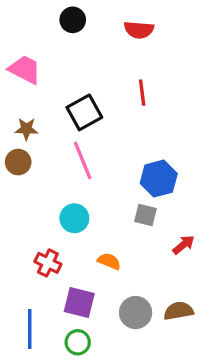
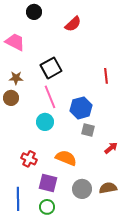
black circle: (73, 20) -> (34, 12), moved
red semicircle: (139, 30) -> (73, 24), moved, turned -48
red line: (142, 93) -> (106, 76), moved
blue hexagon: (159, 179) -> (81, 108), moved
cyan circle: (74, 218) -> (45, 122), moved
orange semicircle: (109, 261) -> (66, 158), size x1.5

